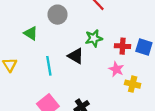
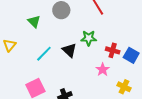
cyan line: (49, 66) -> (44, 54), turned 42
yellow cross: (133, 84) -> (124, 87), moved

